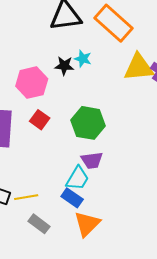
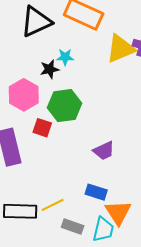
green hexagon: (88, 123) -> (64, 106), moved
cyan trapezoid: (77, 178) -> (103, 229), moved

